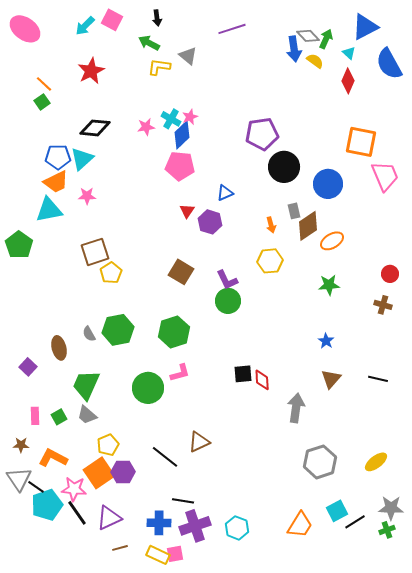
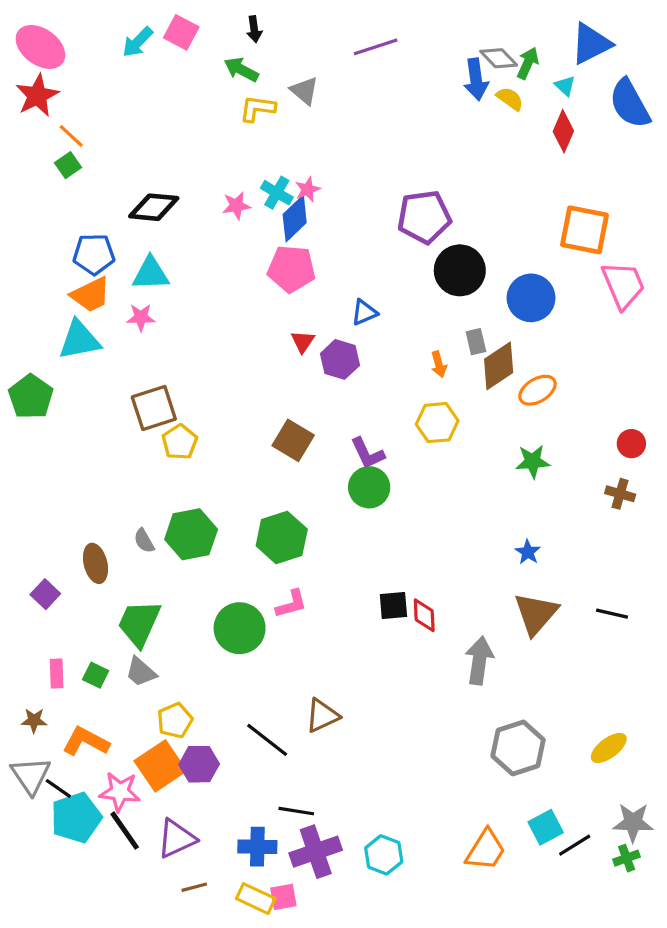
red star: (91, 71) -> (37, 96), moved
cyan triangle: (82, 159) -> (151, 274), moved, turned 40
brown triangle: (331, 379) -> (536, 614), size x1.4
green square: (59, 417) -> (96, 675), turned -35

